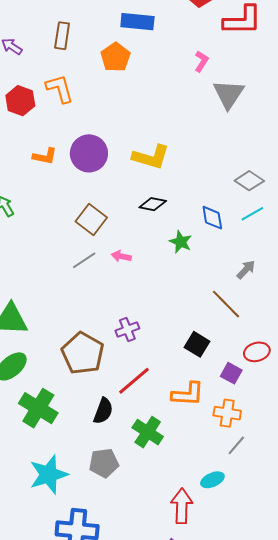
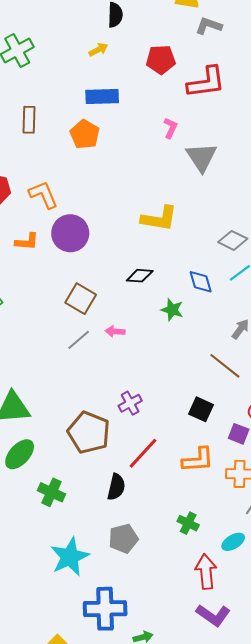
orange L-shape: (60, 89) -> (43, 195), moved
yellow L-shape: (151, 157) -> (159, 219), moved
green cross: (38, 408) -> (51, 492), size x0.7
green cross: (148, 432) -> (188, 523), moved, size x0.7

